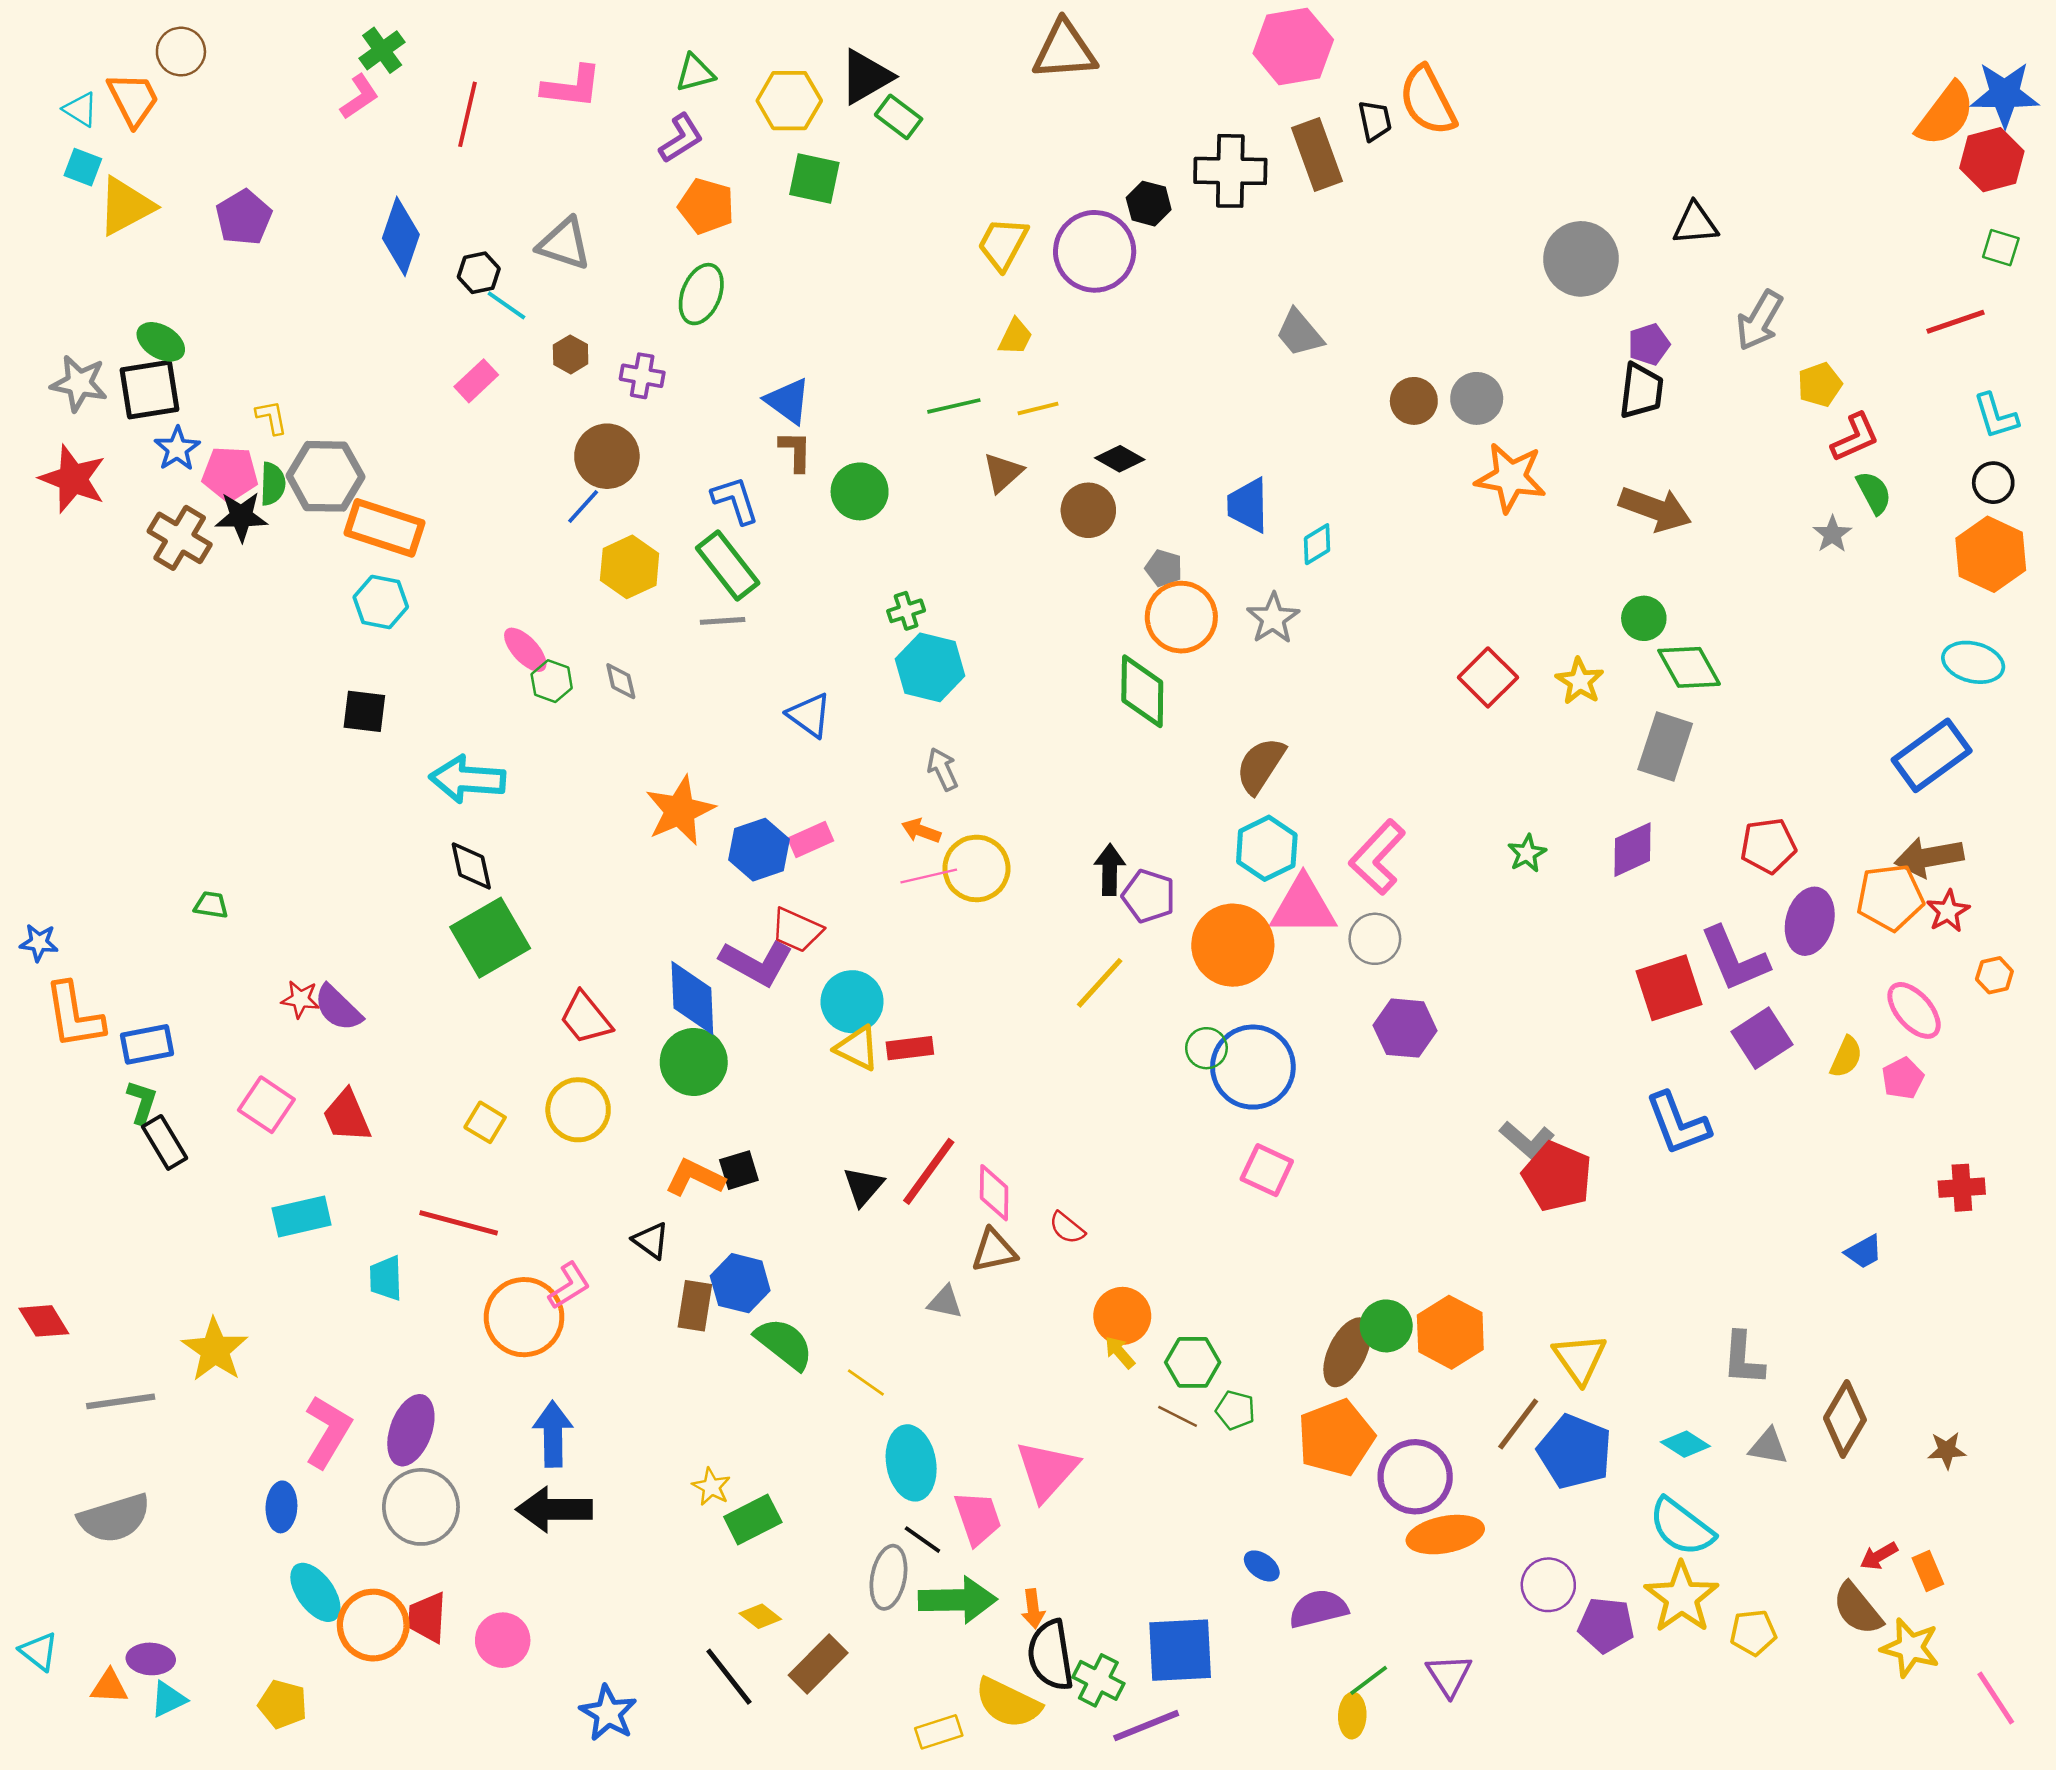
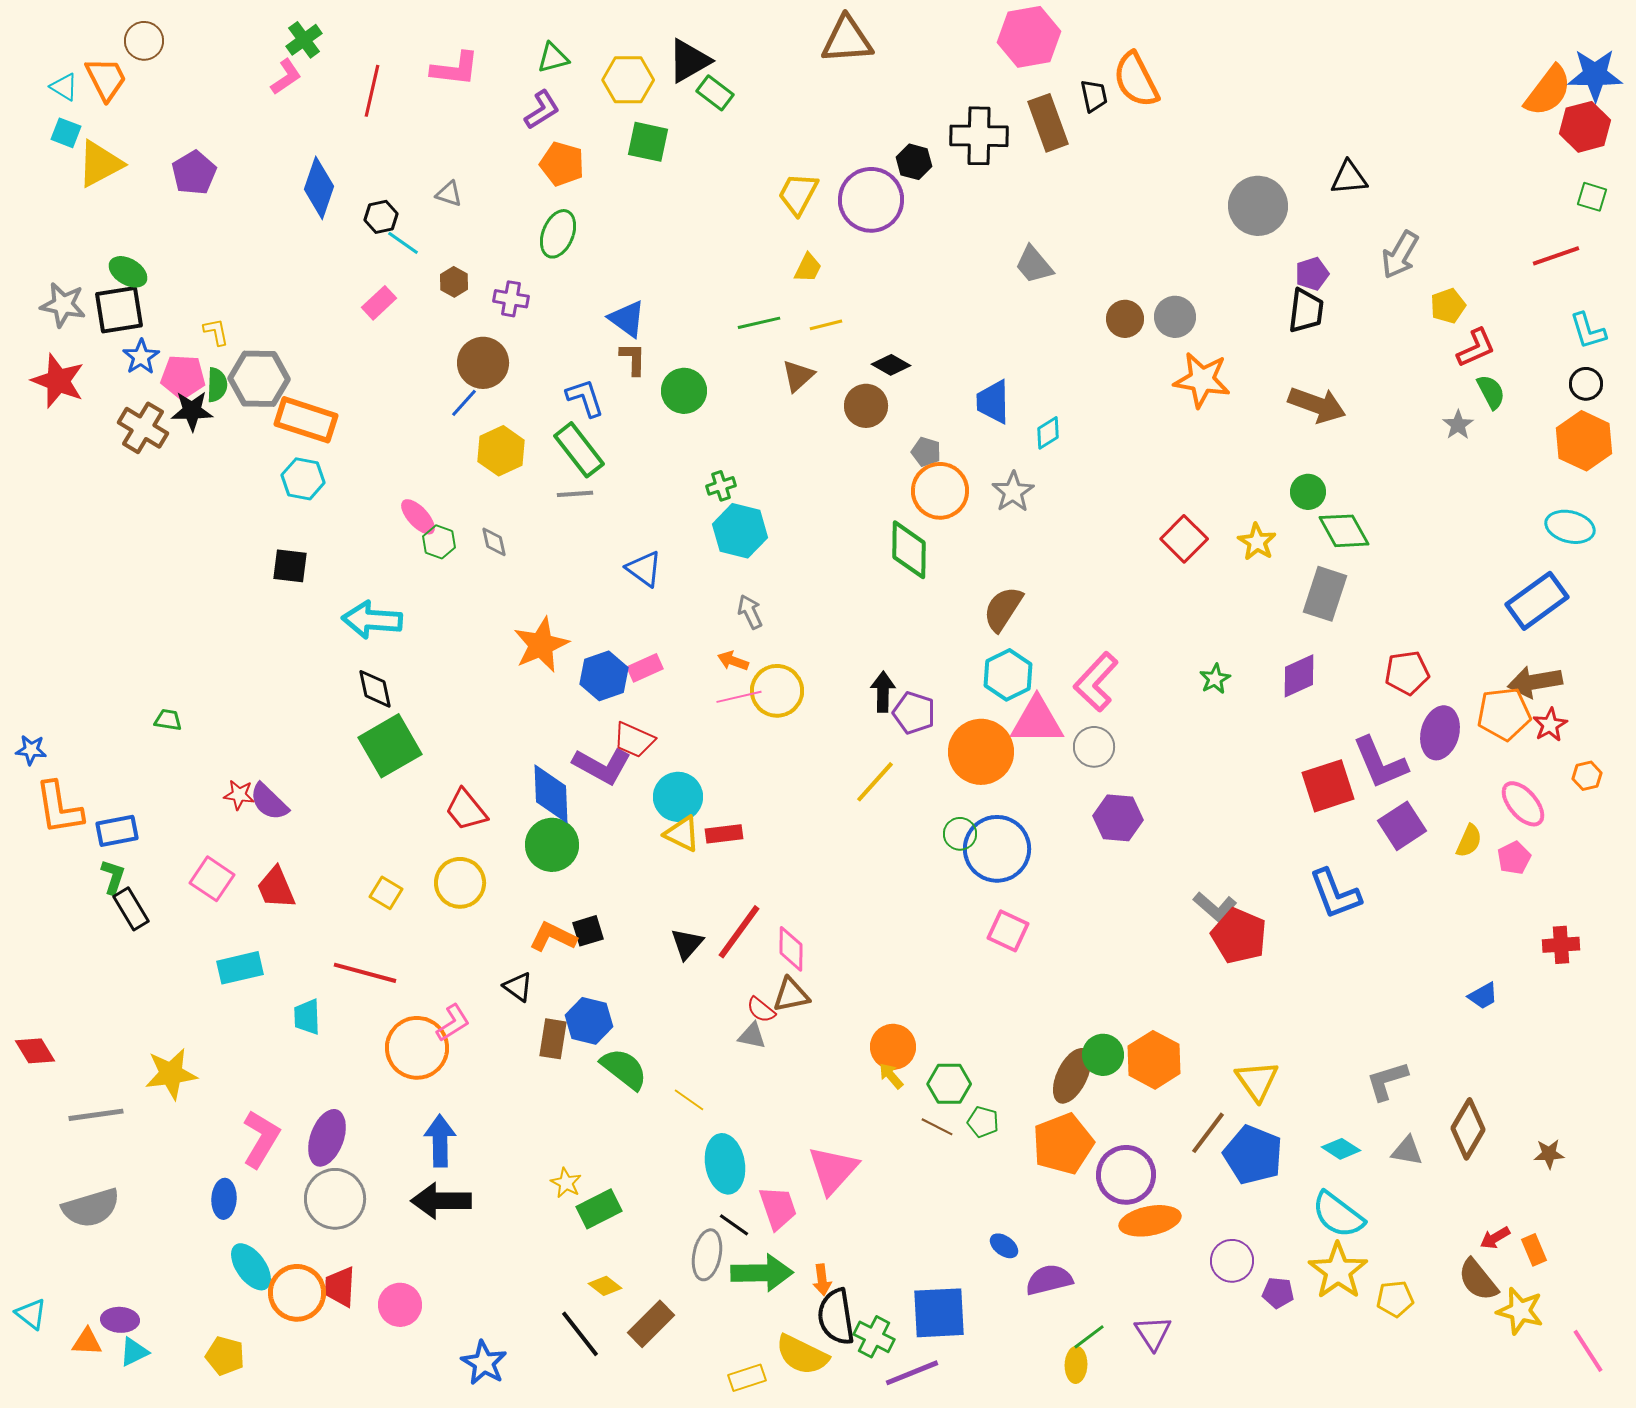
gray triangle: (564, 244) -> (449, 194), size x0.6
red semicircle: (1067, 1228) -> (761, 1010), moved
yellow star: (215, 1350) -> (171, 1074), turned 30
gray L-shape: (1743, 1359) -> (1387, 1081), turned 69
purple pentagon: (1606, 1625) -> (1278, 1293), size x0.7

